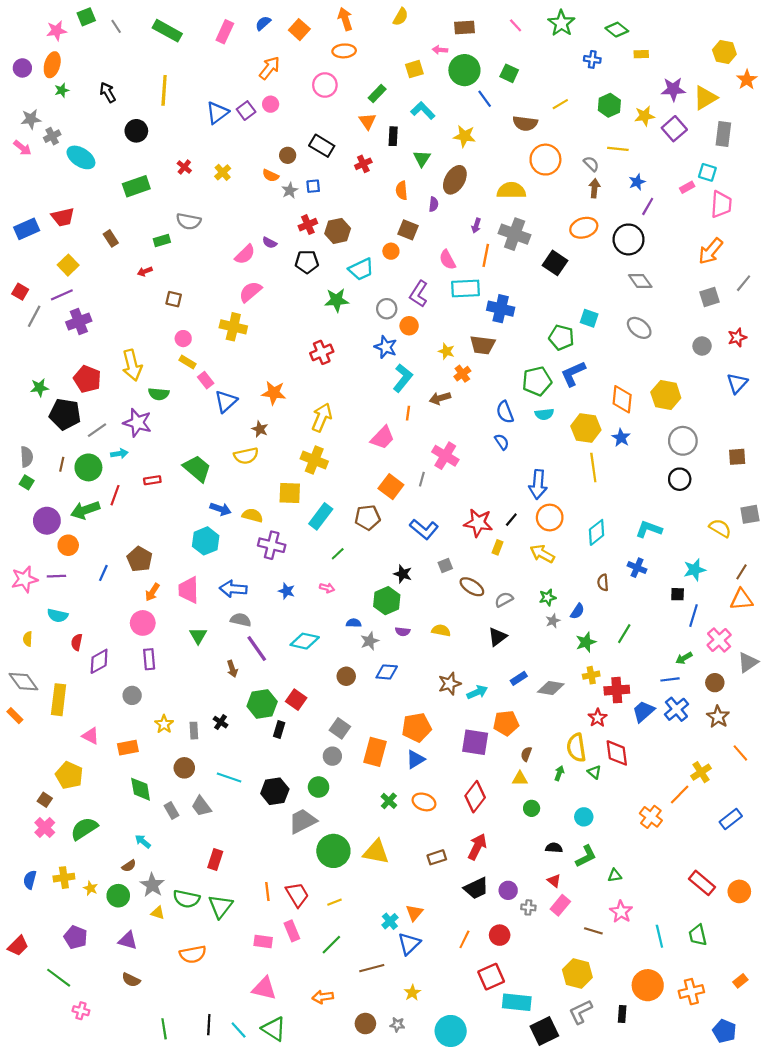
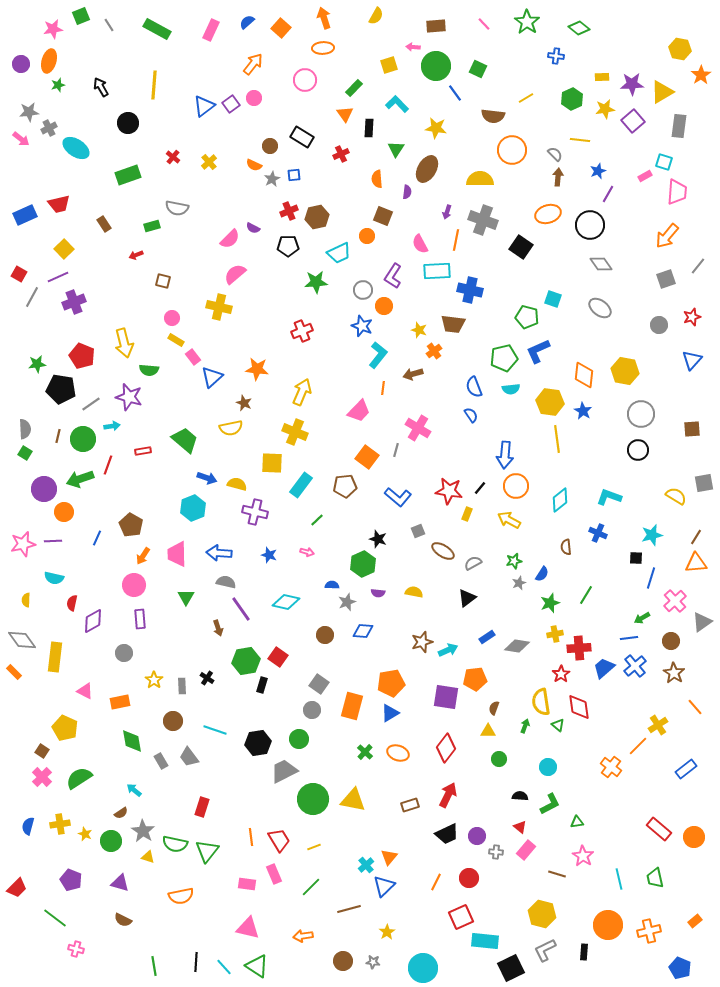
yellow rectangle: (641, 54) -> (602, 77), moved

